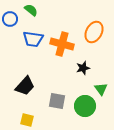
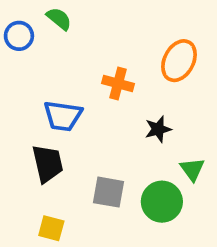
blue trapezoid: (33, 39) -> (63, 116), moved
orange cross: (62, 44) -> (118, 83), size x0.7
black trapezoid: (25, 86) -> (48, 164), turned -55

